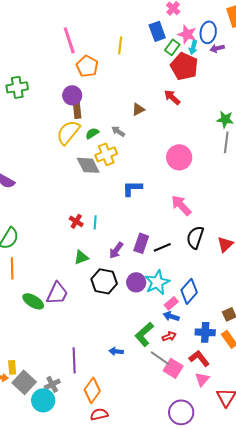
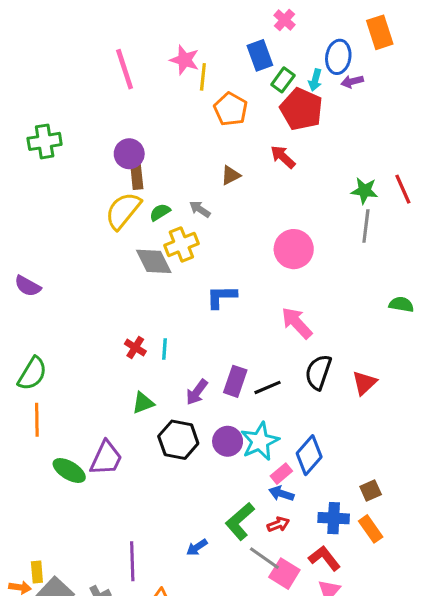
pink star: (187, 34) -> (185, 60), moved
orange pentagon: (87, 66) -> (231, 109), moved
blue arrow: (116, 351) -> (197, 547), turned -40

